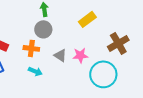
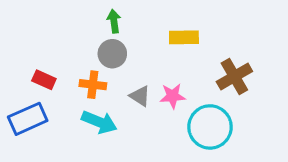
yellow rectangle: (87, 19) -> (184, 37), turned 36
cyan arrow: (35, 71) -> (99, 122), size x1.5

